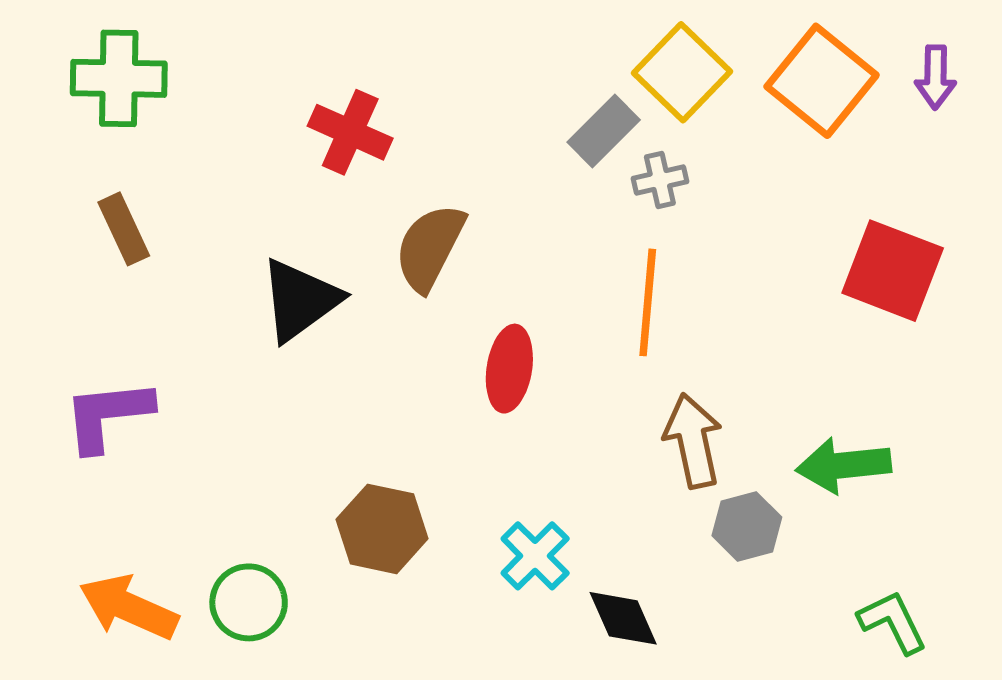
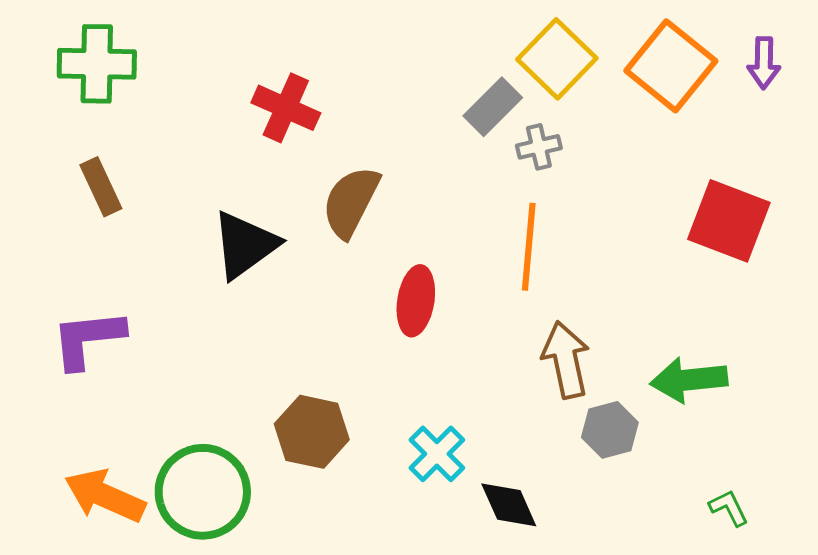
green circle: (249, 602) -> (203, 492), size x1.5
green L-shape: (893, 622) -> (729, 508), size x0.7

